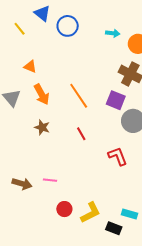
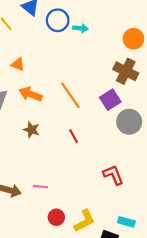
cyan arrow: (113, 33) -> (80, 28), moved
orange arrow: (42, 94) -> (31, 94), turned 140
purple square: (116, 100) -> (110, 100), turned 36
red L-shape: (118, 156) -> (113, 175), moved

